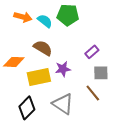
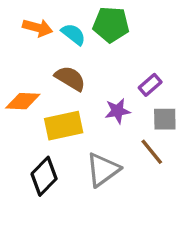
purple star: (63, 69) -> (117, 111), moved
gray triangle: (63, 104) -> (103, 170), turned 50

